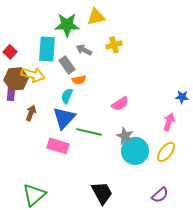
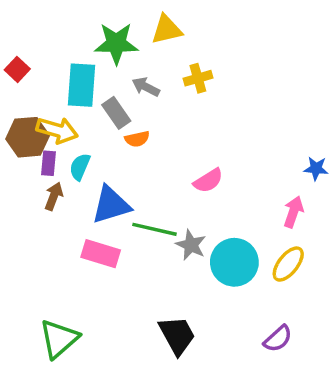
red square: (10, 52) -> (17, 69), moved
purple rectangle: (11, 94) -> (49, 163), moved
cyan semicircle: (67, 96) -> (80, 167), moved
blue triangle: (64, 118) -> (111, 205), turned 30
gray star: (125, 136) -> (191, 245), moved

